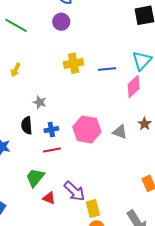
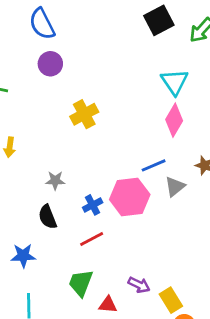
blue line: (107, 69) -> (154, 165), moved
blue cross: (51, 130) -> (93, 205), moved
gray triangle: (120, 132) -> (175, 186), turned -42
purple arrow: (74, 191) -> (139, 285), size x0.7

